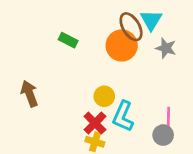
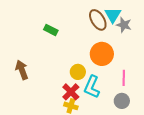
orange circle: (122, 45) -> (102, 54), moved
gray star: (166, 48) -> (124, 25), moved
pink line: (168, 118) -> (124, 78), moved

